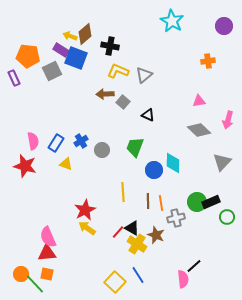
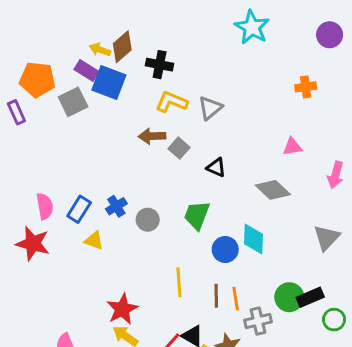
gray diamond: (199, 130) -> (273, 190), moved

